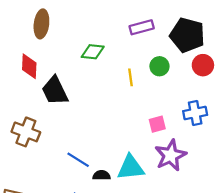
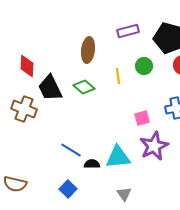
brown ellipse: (41, 24) -> (88, 50), moved
green diamond: (93, 52) -> (84, 87), moved, turned 35
brown cross: (26, 132) -> (24, 109), moved

